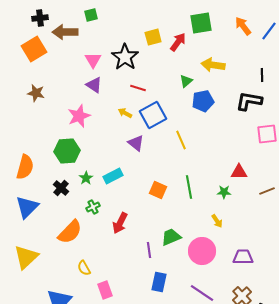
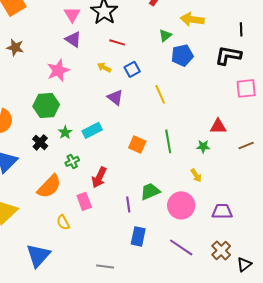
blue square: (153, 115) -> (132, 69), size x0.6
pink rectangle: (105, 290) -> (84, 201), moved

